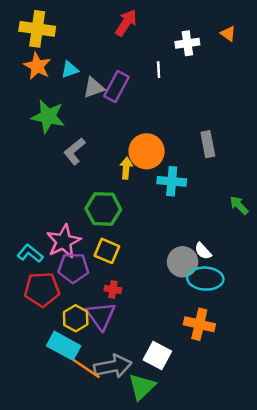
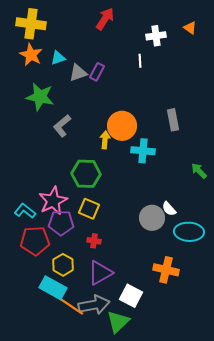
white line: (159, 70) -> (140, 61), moved
purple rectangle: (116, 86) -> (97, 72), size x0.7
cyan ellipse: (205, 279) -> (189, 232), moved
purple triangle: (101, 316) -> (100, 273), moved, turned 36

